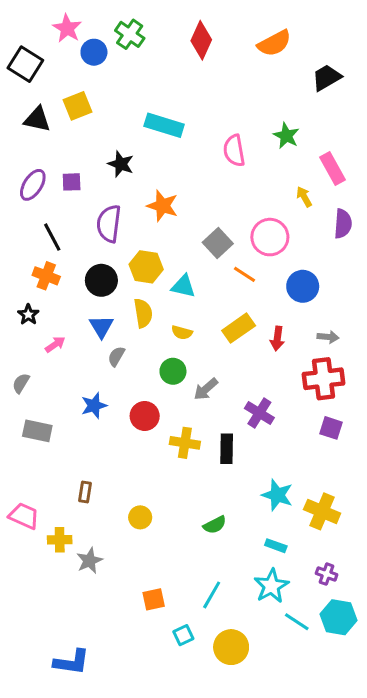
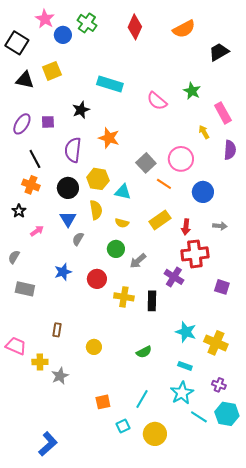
pink semicircle: (234, 151) -> (157, 101), turned -40
black star: (121, 164) -> (81, 110), turned 30
red cross: (324, 379) -> (195, 254), moved
blue L-shape: (72, 662) -> (48, 444), turned -50

